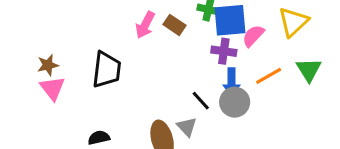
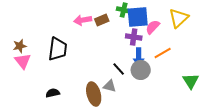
pink arrow: (145, 25) -> (83, 20), turned 54
brown rectangle: (174, 25) -> (102, 20), turned -56
green triangle: (309, 70) -> (191, 81), moved
gray triangle: (187, 127) -> (110, 86), turned -32

